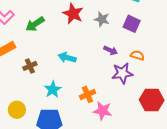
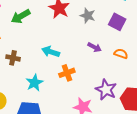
brown cross: (30, 66) -> (13, 58), turned 32
purple star: (122, 73) -> (106, 90), moved, turned 30
orange cross: (88, 94) -> (67, 73), moved

